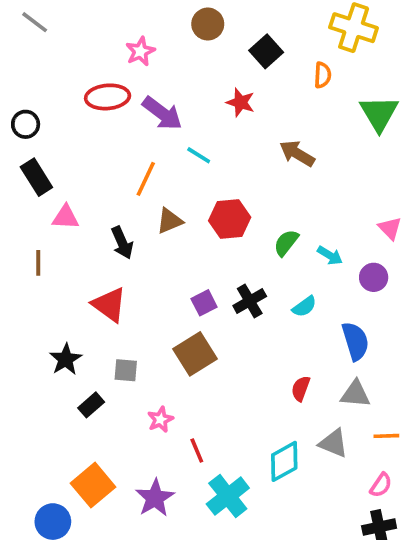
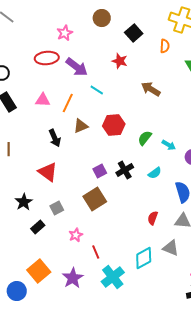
pink triangle: (66, 217) -> (43, 100), moved
gray square: (126, 370) -> (57, 208), turned -32

